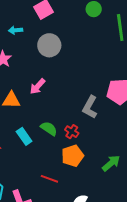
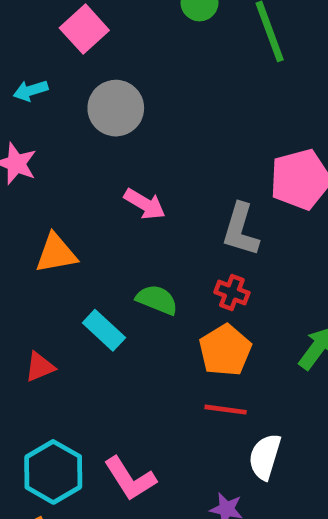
pink arrow: (38, 86) -> (145, 204), moved, turned -90
red cross: (72, 132) -> (232, 292), moved
red line: (49, 179) -> (226, 410), moved

